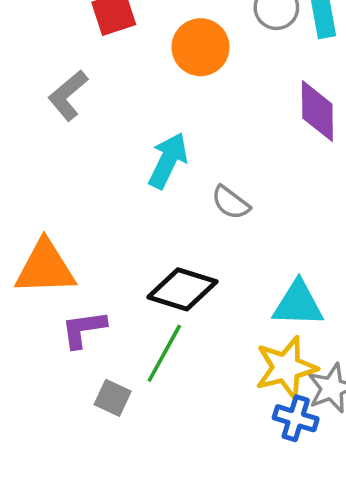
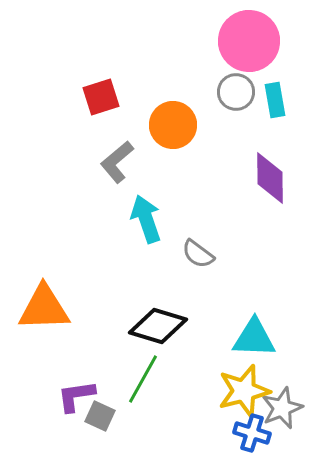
gray L-shape: (68, 95) -> (117, 162), moved
cyan arrow: (168, 160) -> (146, 219), turned -45
purple L-shape: (84, 329) -> (76, 396), moved

